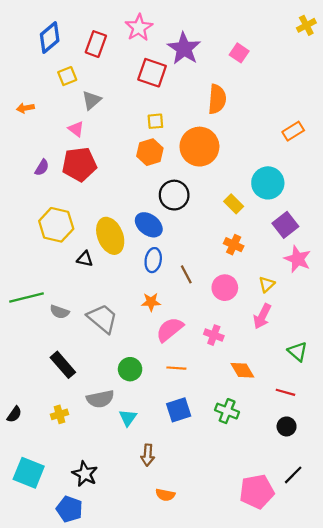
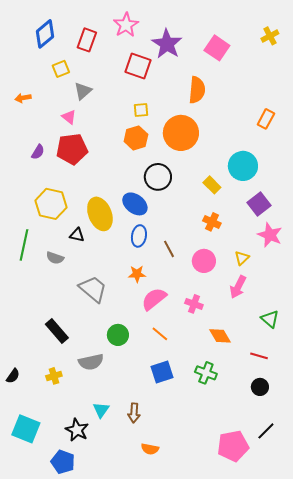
yellow cross: (306, 25) -> (270, 36), moved
pink square: (239, 53) -> (217, 48), size x1.4
orange rectangle: (293, 131) -> (266, 119), turned -30
green line: (26, 298) -> (24, 245), moved, turned -64
gray semicircle: (60, 312) -> (55, 258), moved
orange line: (176, 368) -> (160, 334), turned 36
cyan triangle: (128, 418) -> (101, 410), moved

